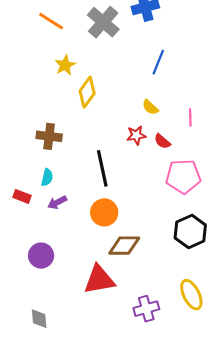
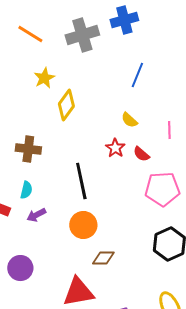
gray cross: (103, 22) -> (82, 35), turned 32
red star: (136, 135) -> (115, 148), turned -30
brown diamond: (124, 246) -> (103, 258), size x0.7

